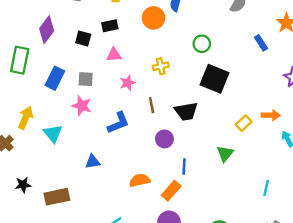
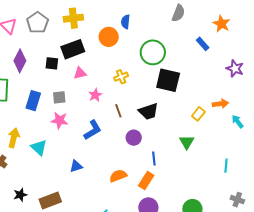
black rectangle: (110, 26) -> (73, 49), size x1.6
green circle: (202, 44) -> (153, 52), size x1.6

